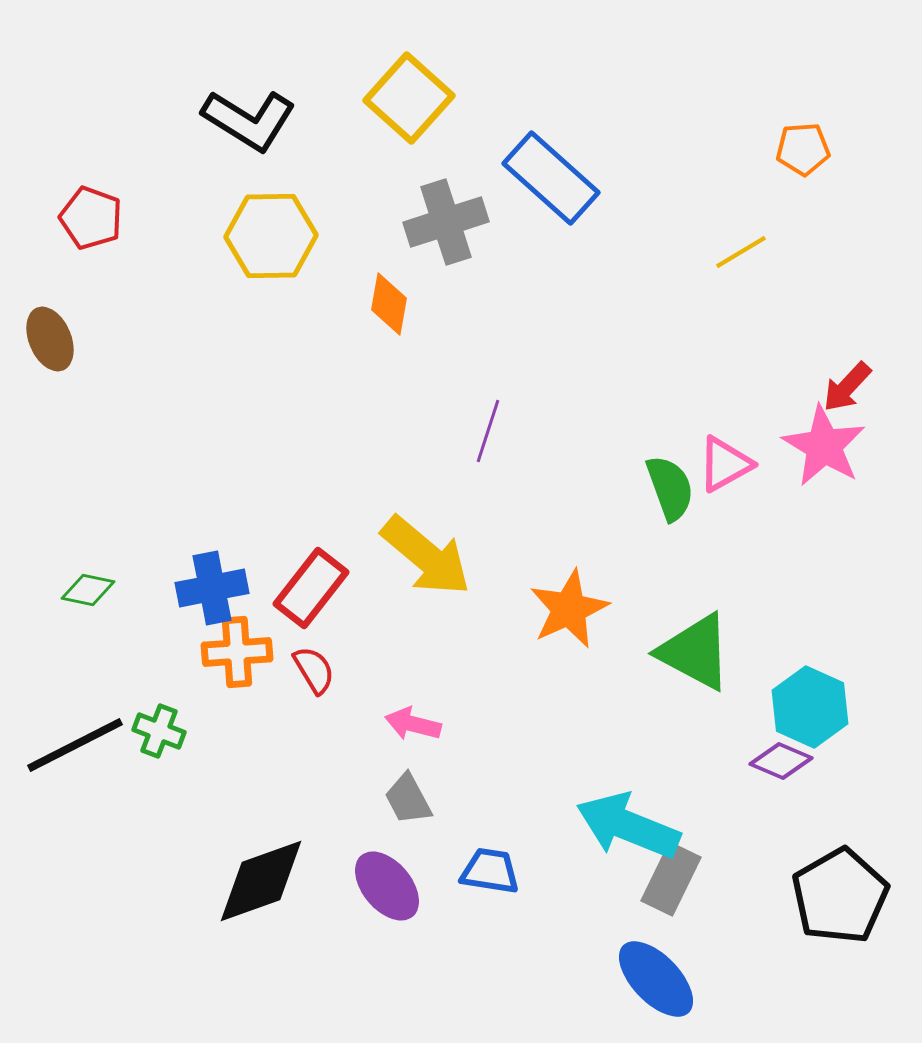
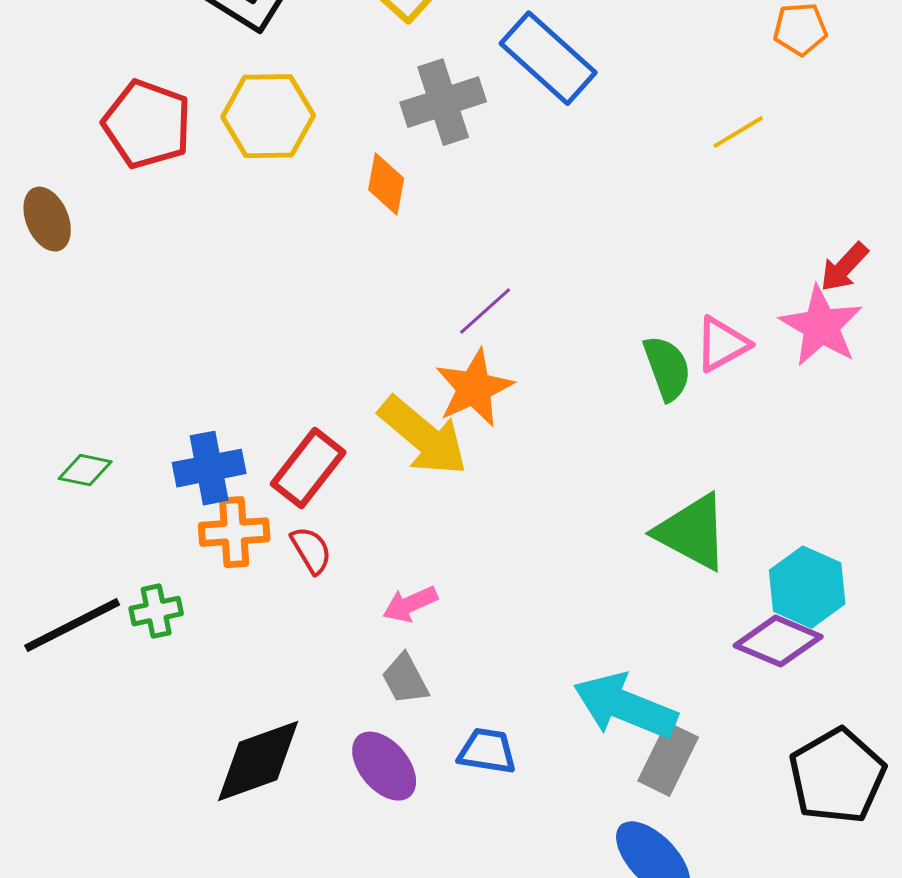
red pentagon: (91, 218) -> (147, 124), moved, size x1.4
purple line: (488, 431) -> (485, 311), turned 30
orange star: (569, 609) -> (474, 388), moved
pink arrow: (413, 724) -> (410, 604), turned -38
green cross: (159, 731) -> (156, 611), turned -33
purple diamond: (781, 761) -> (778, 641), size x1.4

